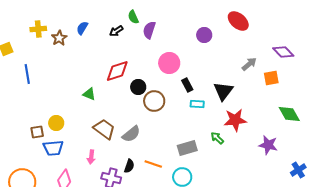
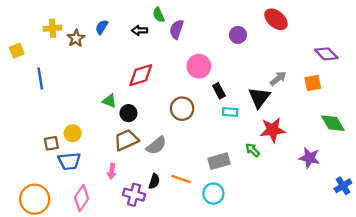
black arrow: (116, 31) -> (140, 30), turned 32
gray arrow: (249, 64) -> (278, 78), moved
black circle: (138, 87) -> (128, 113), moved
brown trapezoid: (104, 129) -> (126, 140), turned -60

